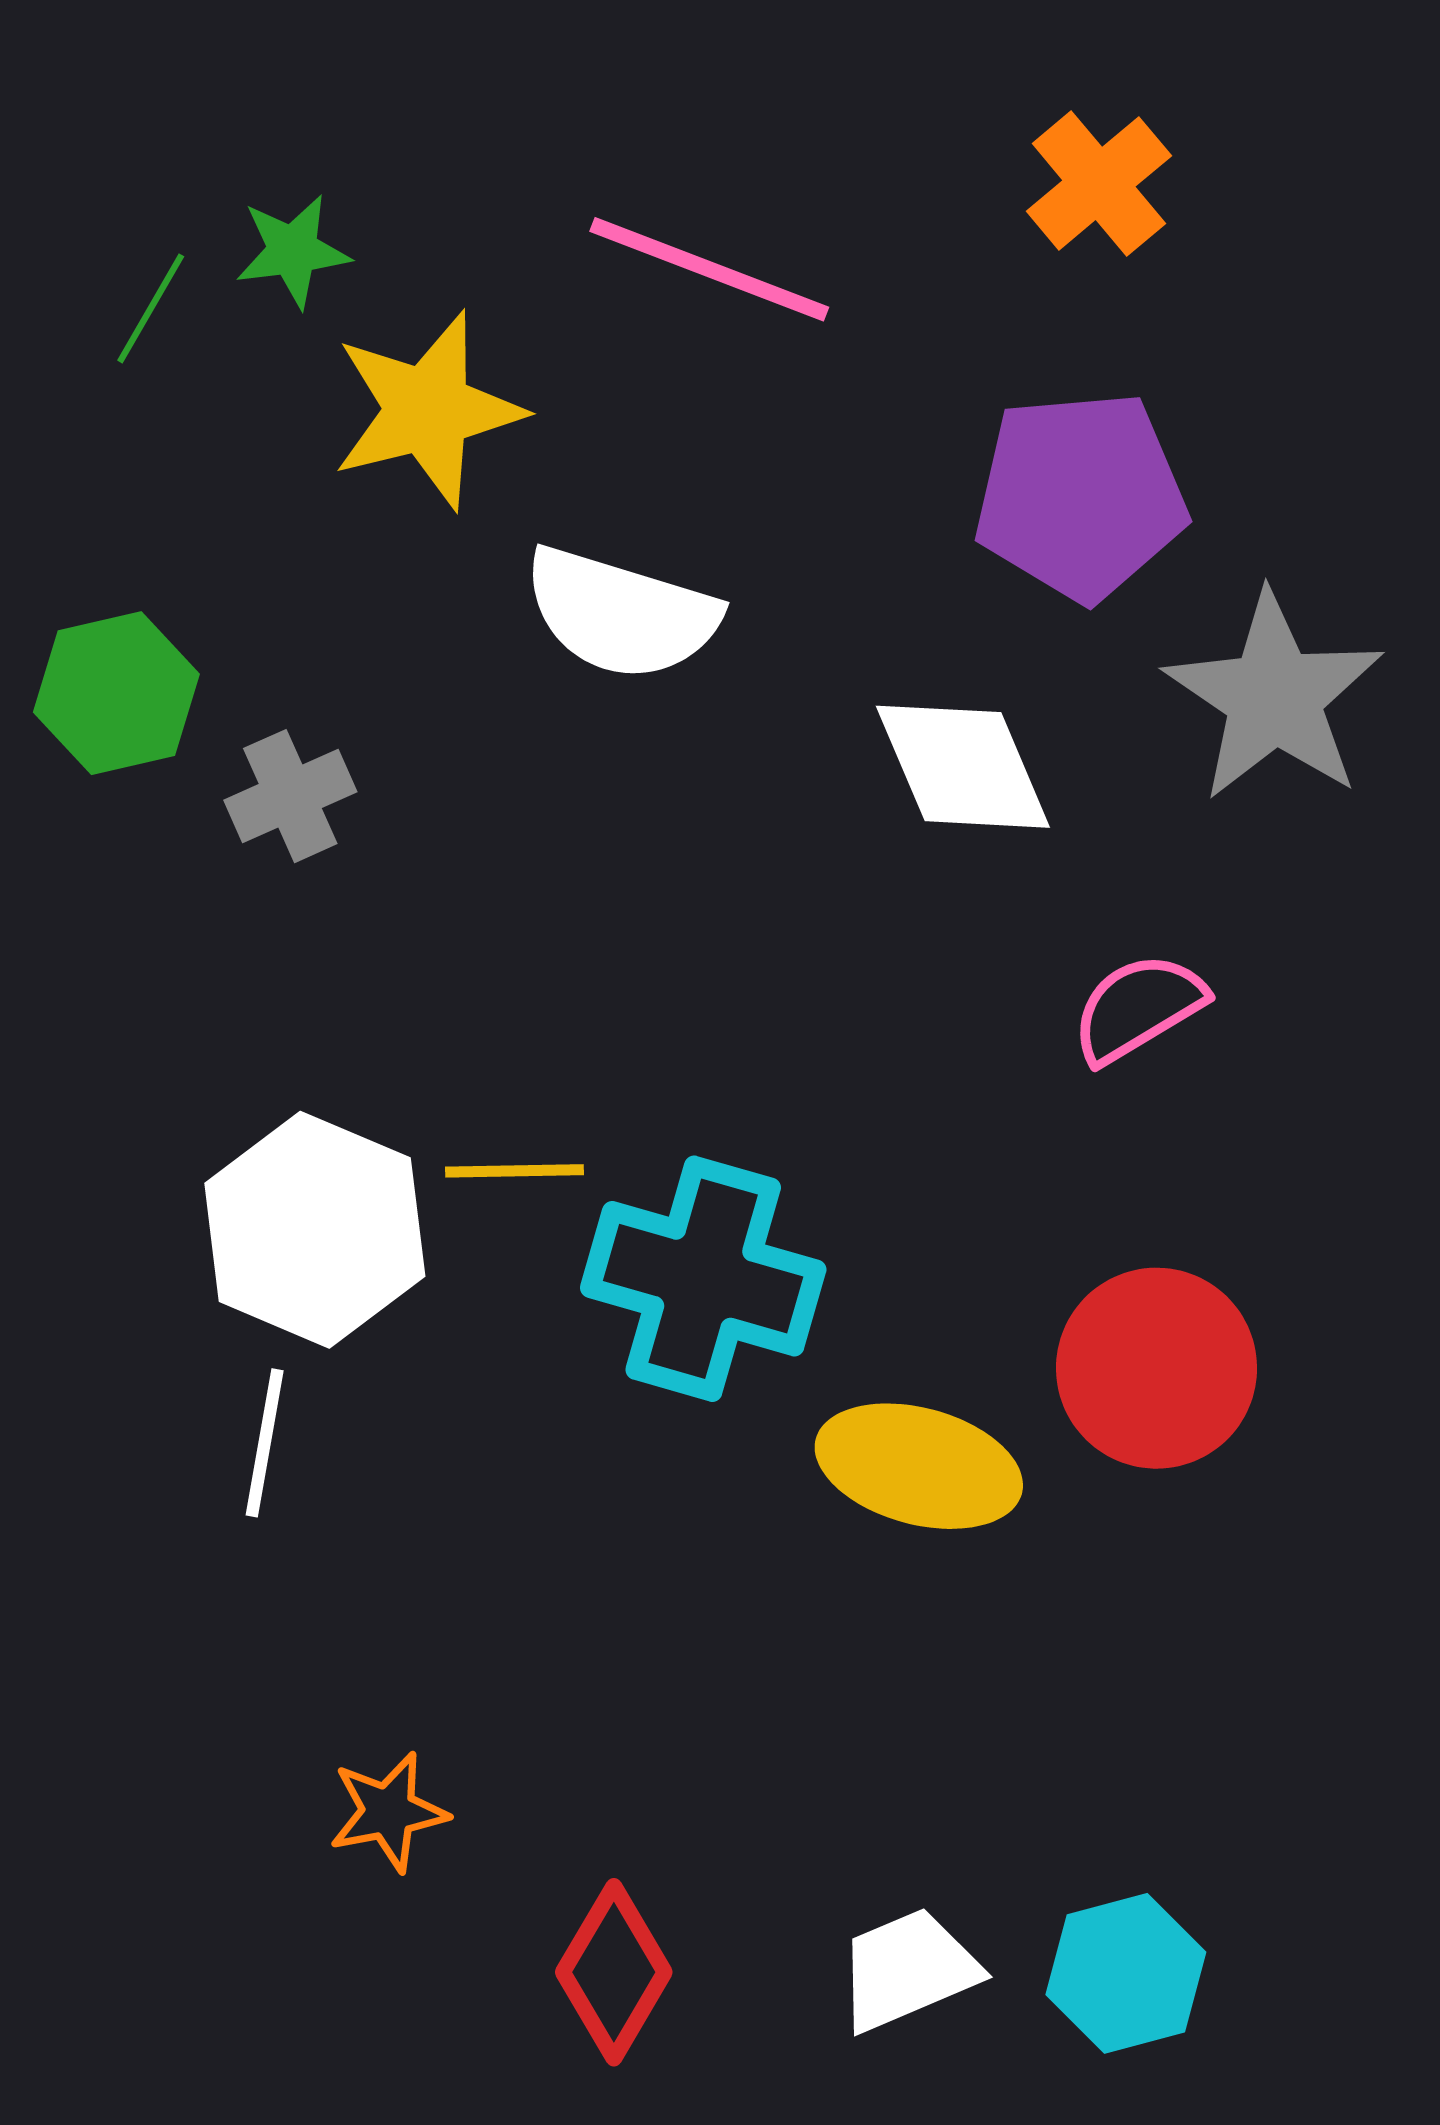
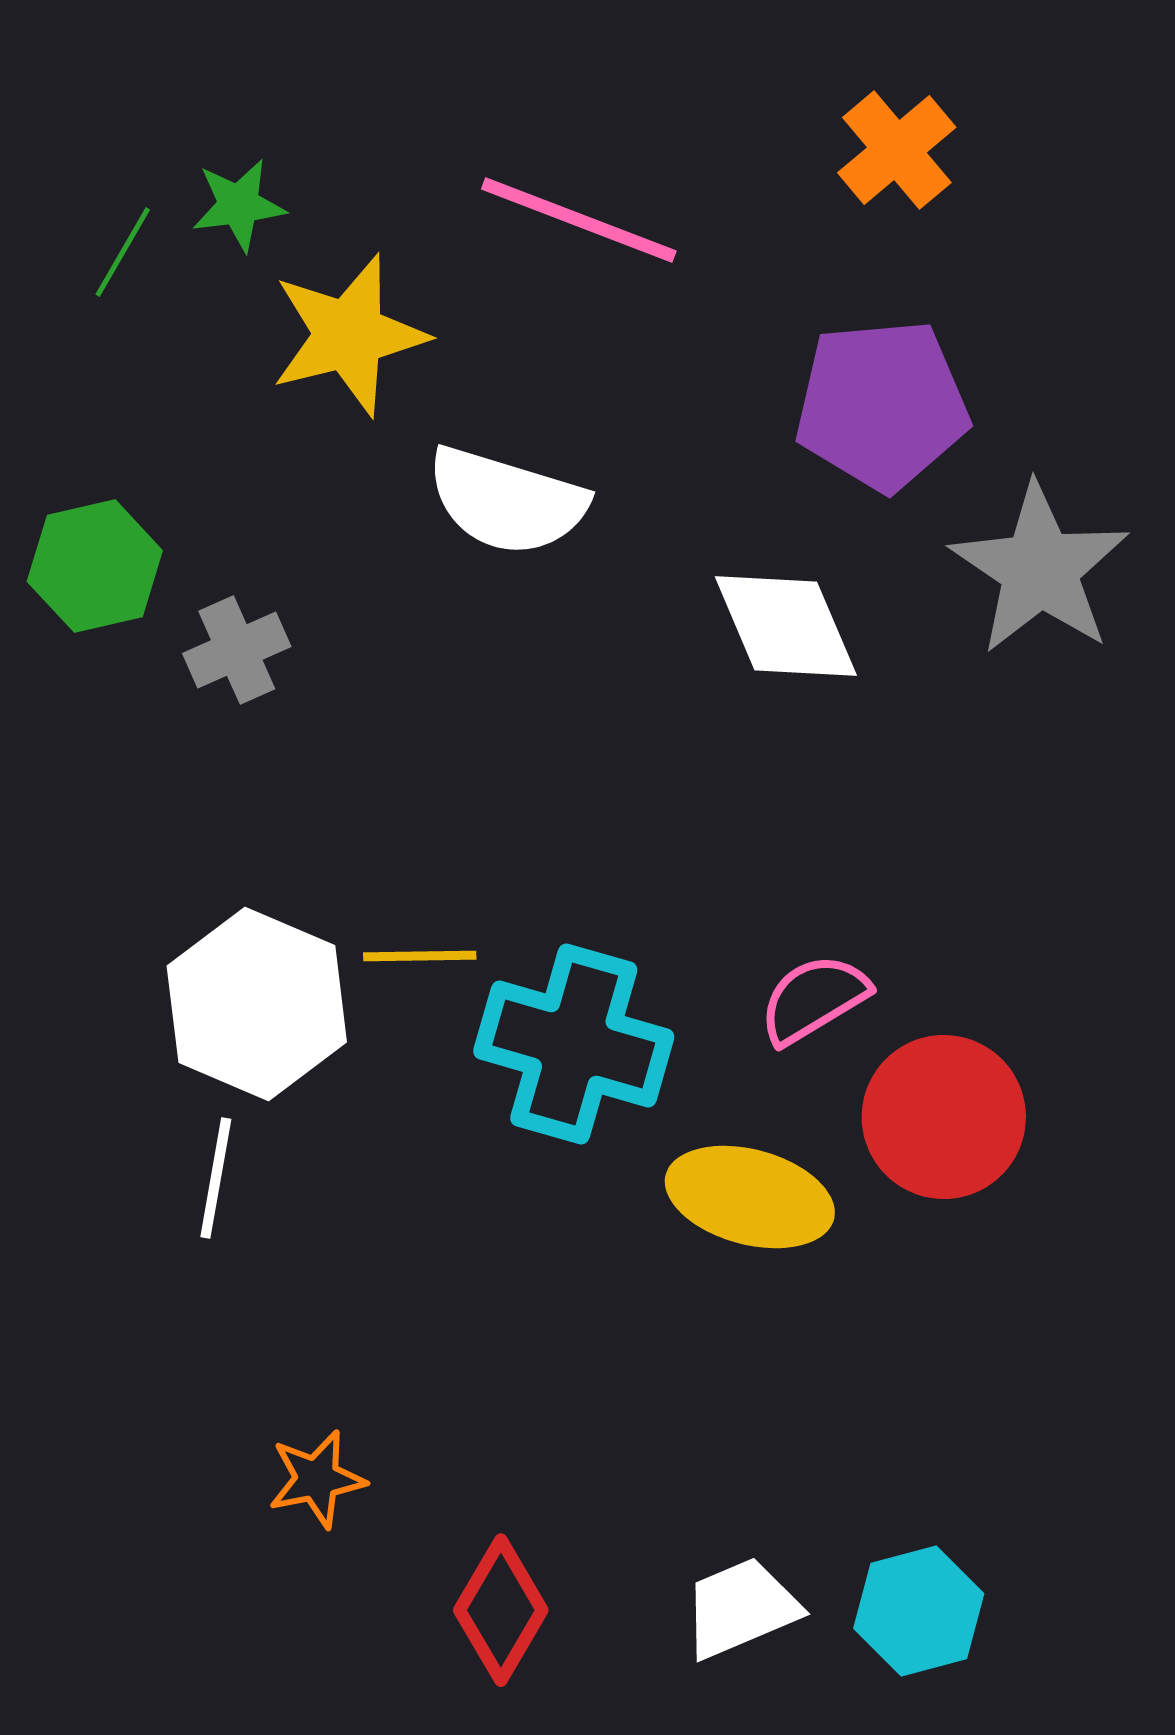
pink semicircle: (1138, 1008) -> (814, 999), moved

